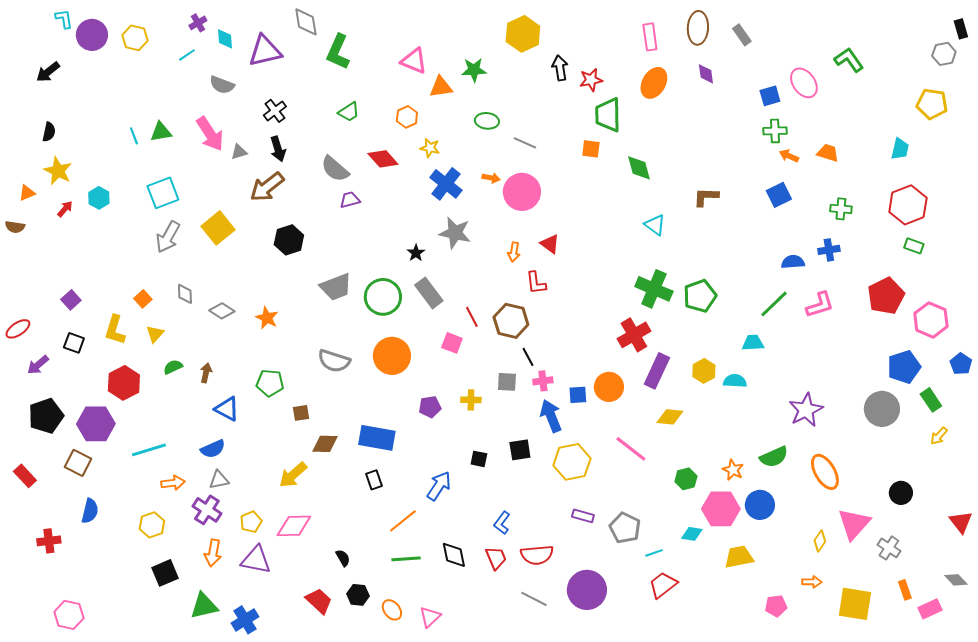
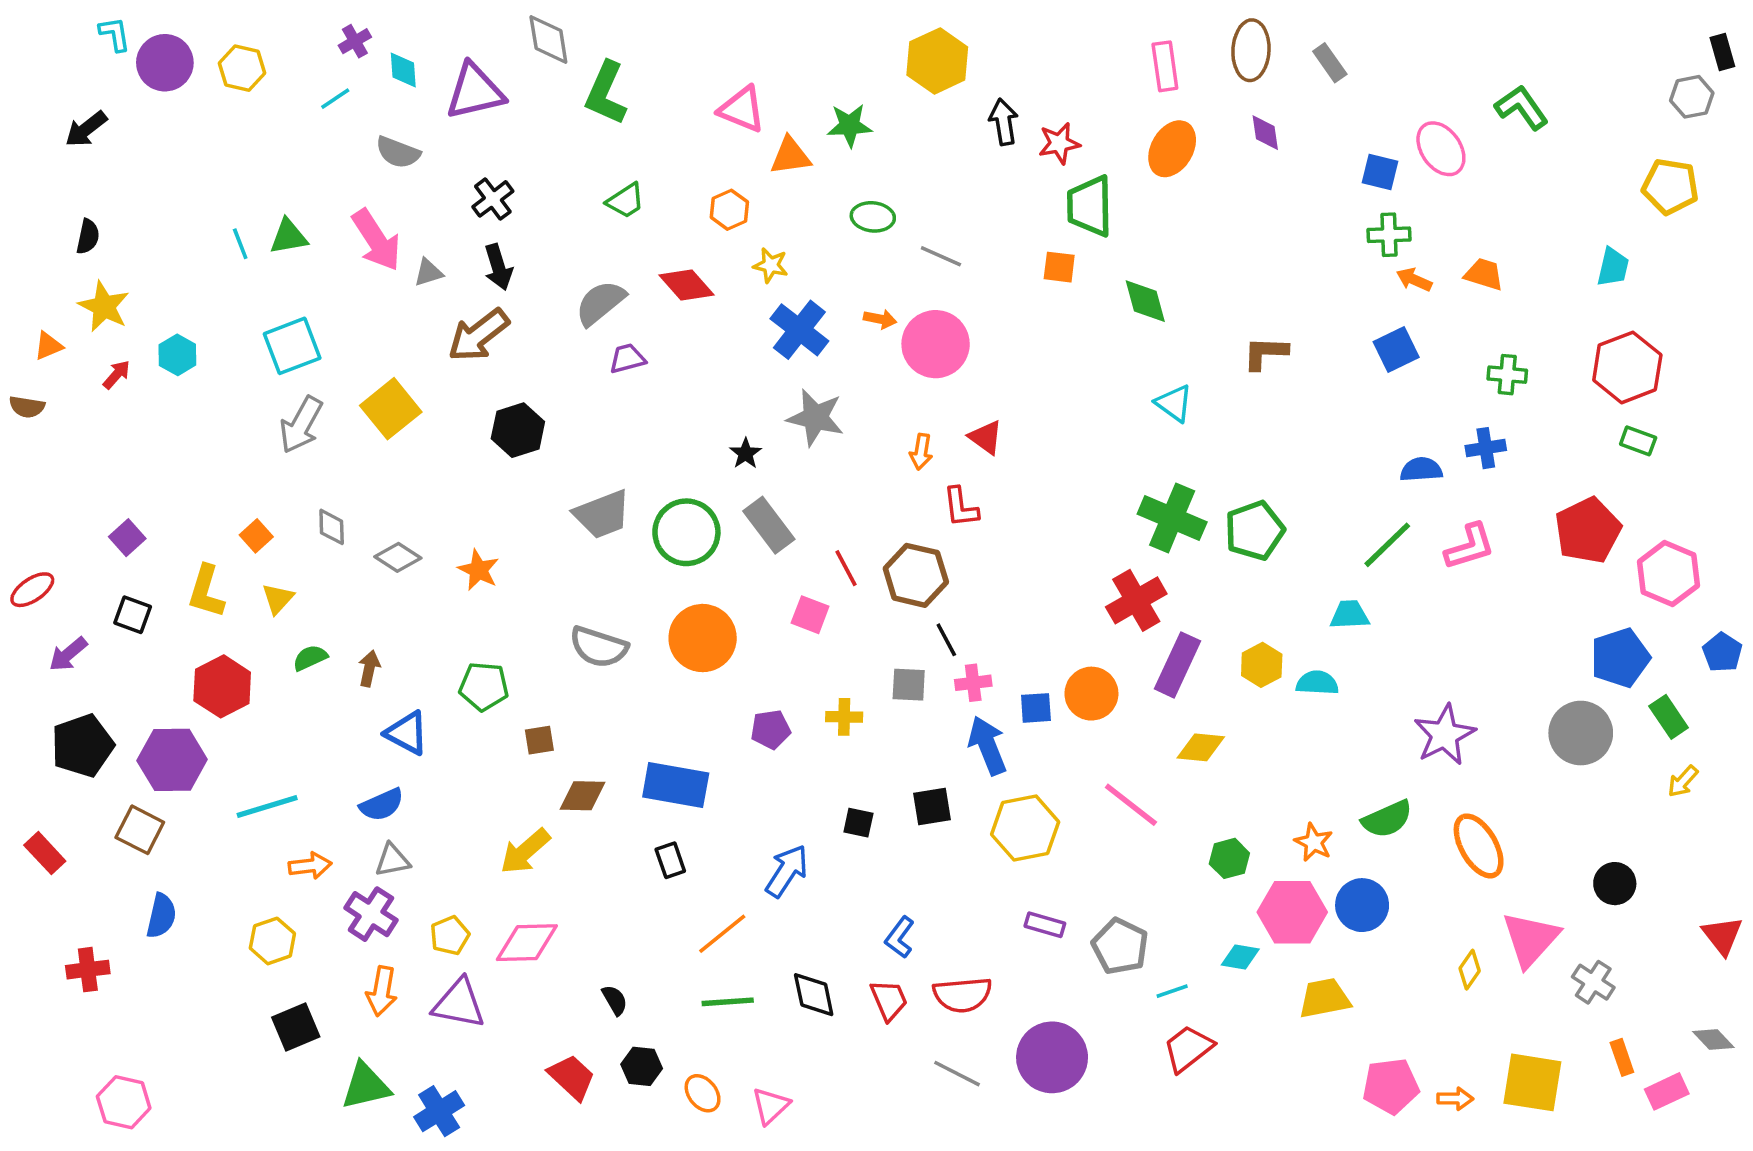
blue square: (770, 96) -> (1380, 172), turned 30
gray semicircle: (335, 169) -> (600, 303), turned 100
orange arrow: (812, 582) -> (1455, 1099), moved
pink pentagon: (776, 606) -> (1391, 1086), size x1.4

